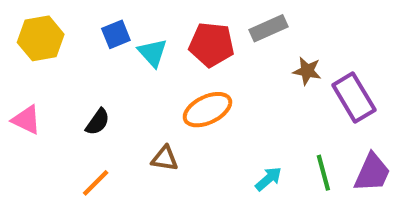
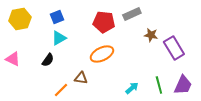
cyan triangle: (153, 53) -> (59, 38), moved, turned 42
orange line: (96, 183) -> (61, 90), moved

